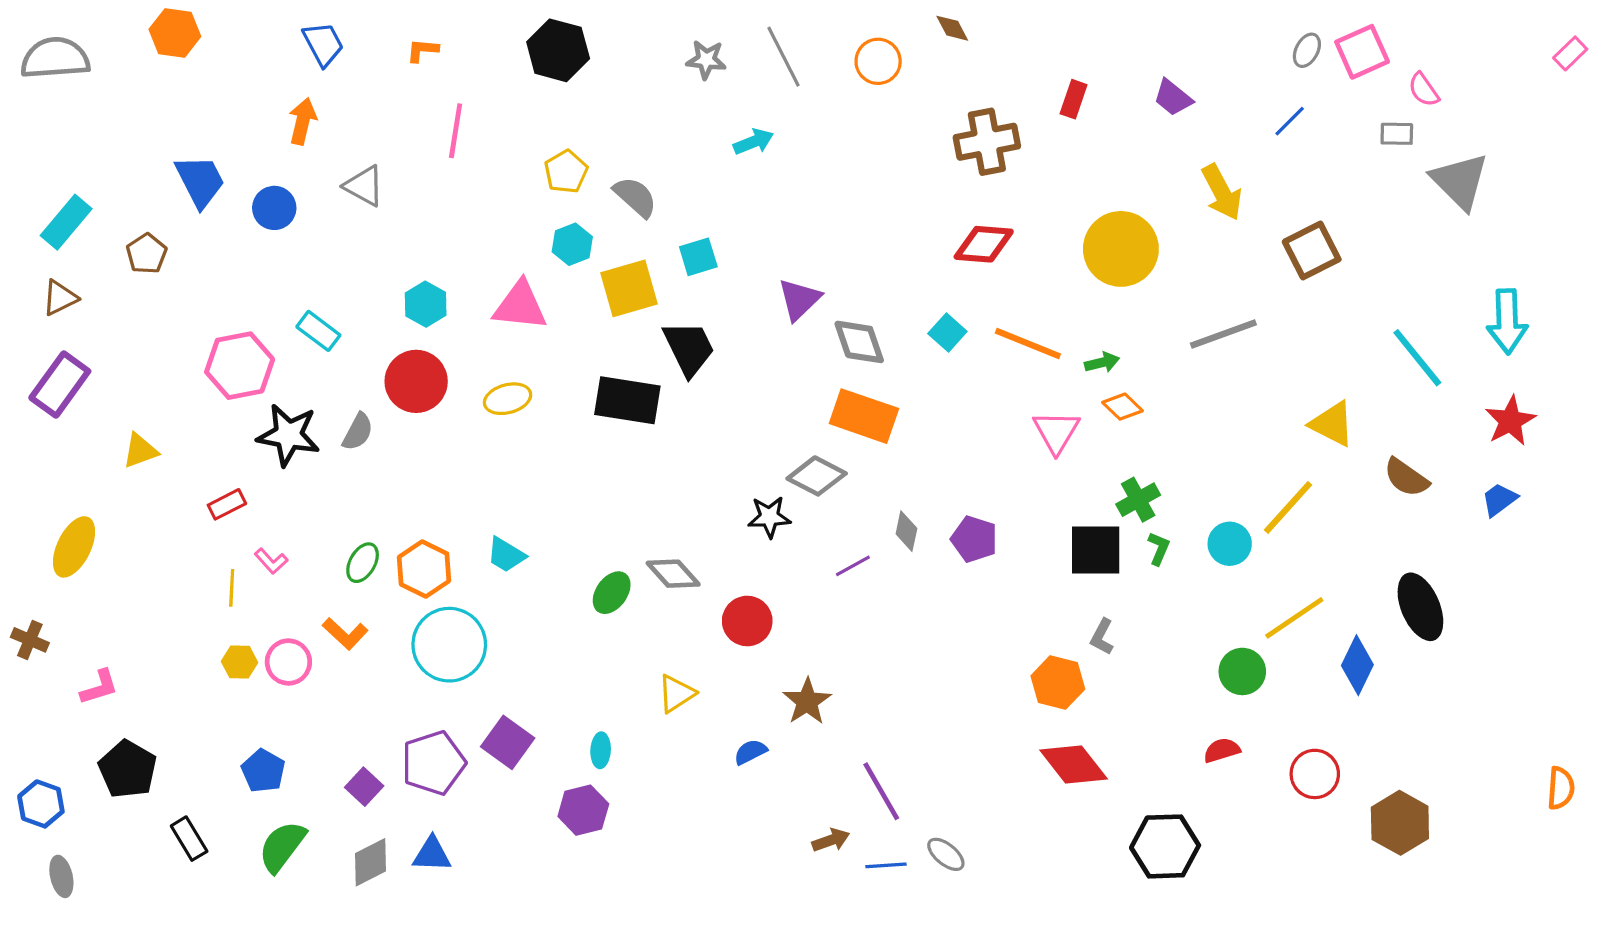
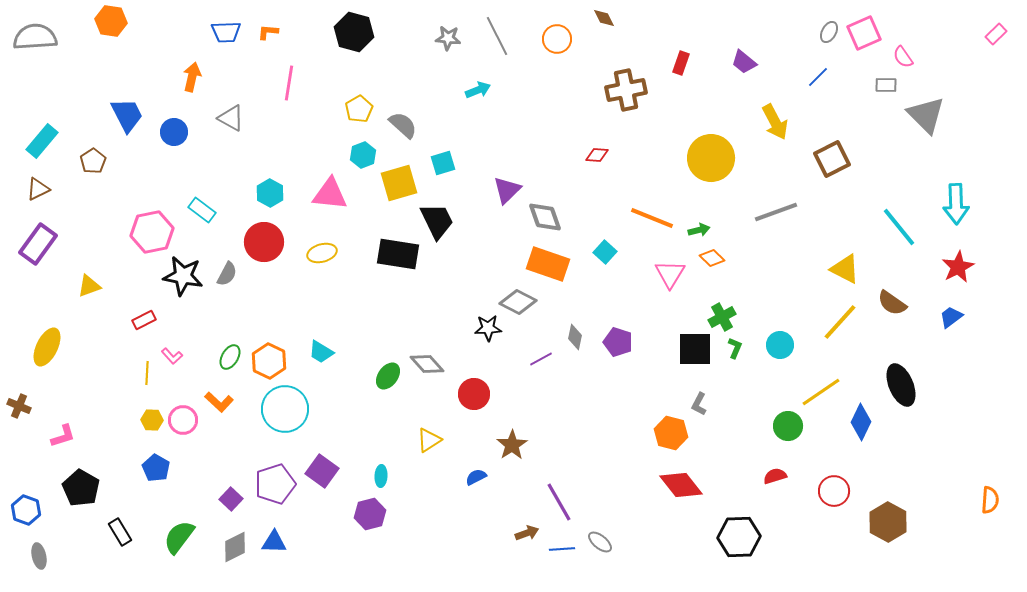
blue trapezoid: (323, 44) -> (226, 32), moved, turned 116
red diamond: (984, 244) -> (597, 155), moved, size x0.6
cyan square: (947, 332) -> (605, 252), moved
yellow line: (1288, 507) -> (840, 322), moved
blue pentagon: (263, 771) -> (156, 468), moved

